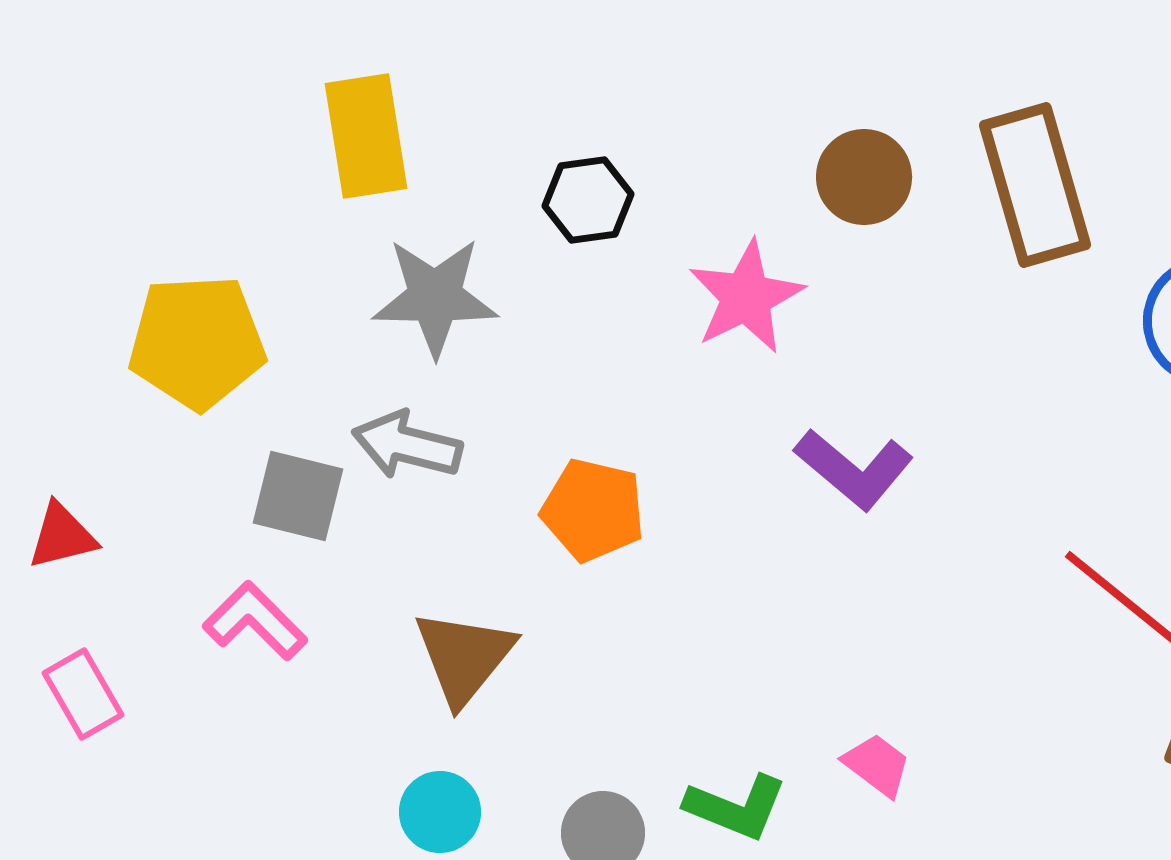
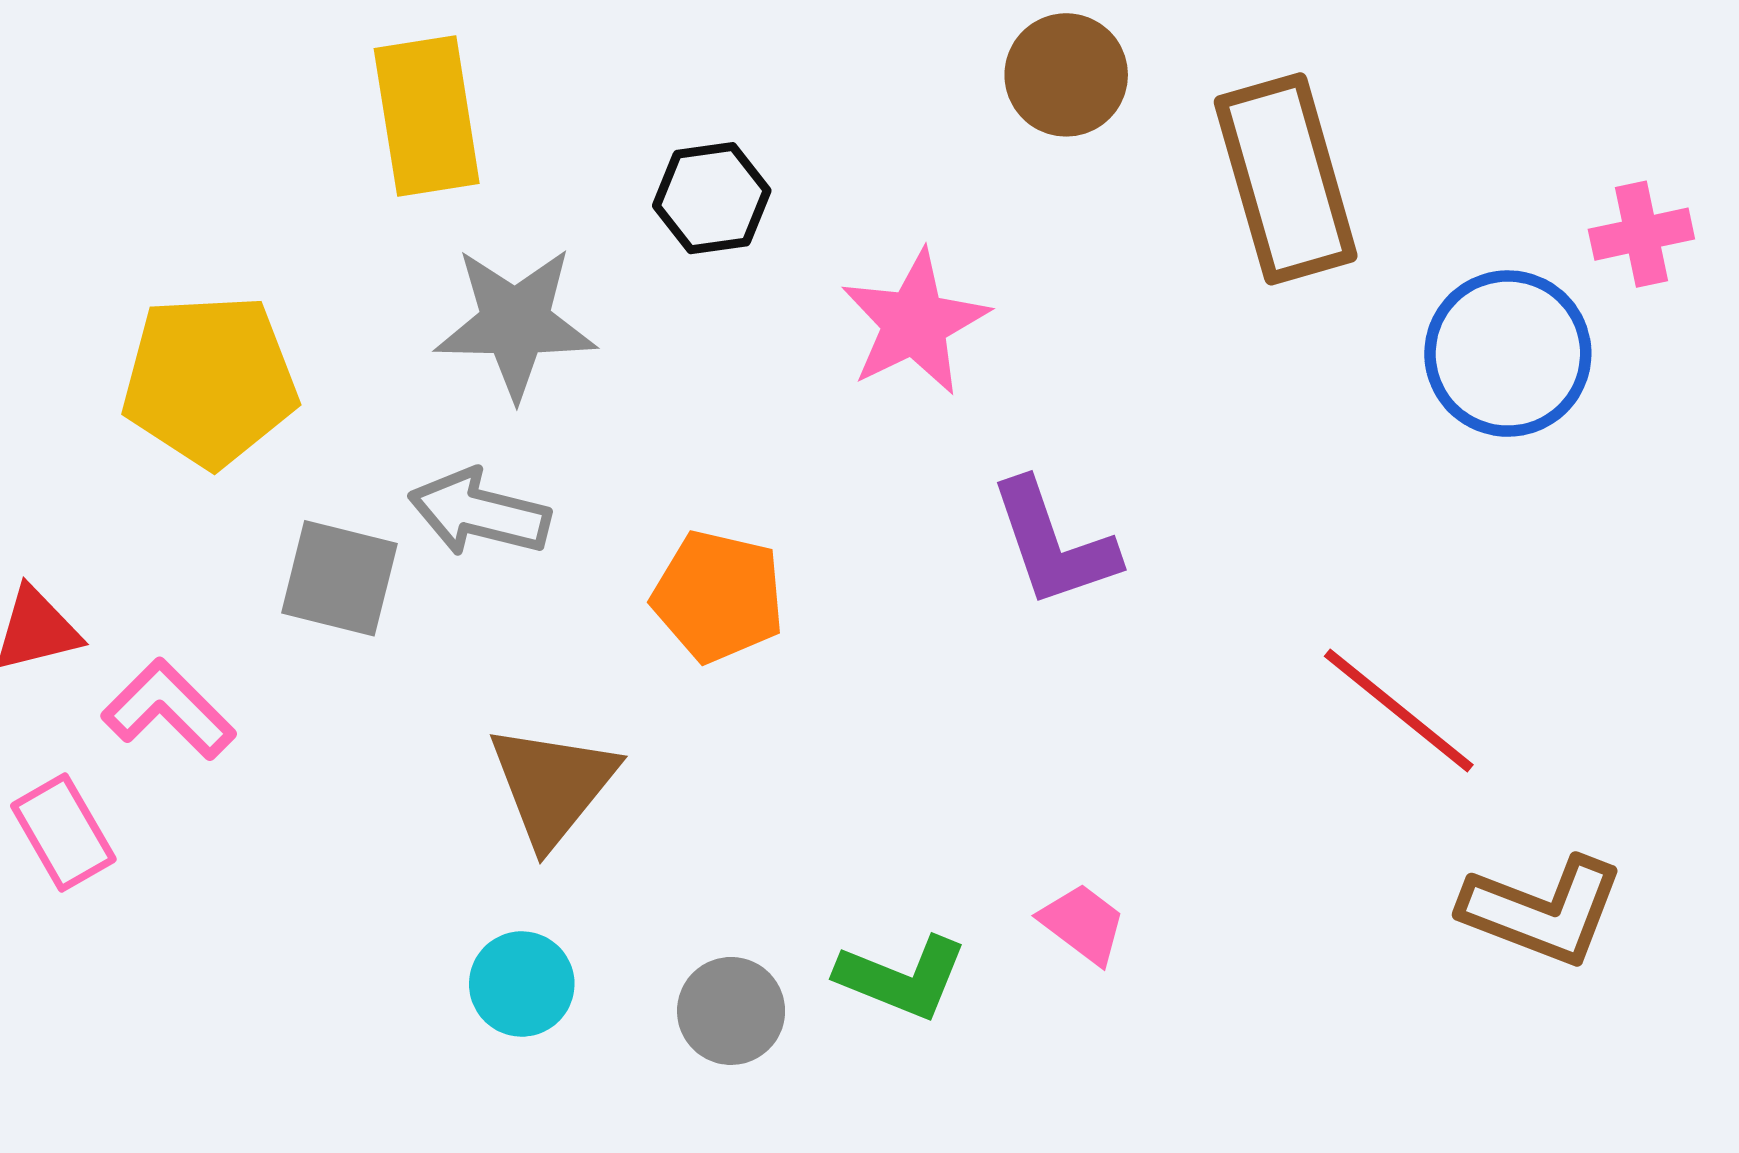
brown circle: (864, 177) -> (1066, 75), moved
purple L-shape: (854, 469) -> (1053, 544), turned 31
pink L-shape: (255, 621) -> (169, 709), moved

